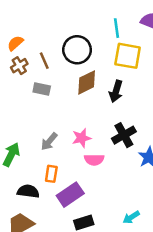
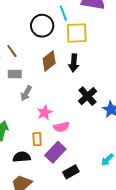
black circle: (77, 50) -> (42, 26), moved
pink star: (82, 138) -> (45, 112), moved
gray arrow: (49, 141) -> (26, 93), moved
pink semicircle: (94, 160) -> (61, 127), moved

